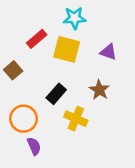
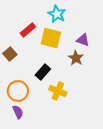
cyan star: (75, 18) -> (57, 14), turned 30
brown star: (99, 90) -> (76, 58), moved
purple semicircle: (34, 146) -> (18, 112), moved

